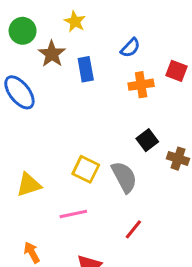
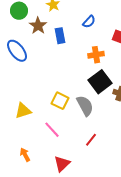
orange cross: (141, 85) -> (96, 55), moved
black square: (147, 140) -> (100, 82), size x1.6
pink line: (73, 214) -> (52, 130), turned 60

